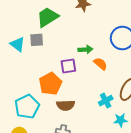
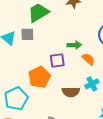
cyan cross: (106, 101) -> (92, 84), moved
brown semicircle: (66, 105) -> (71, 92), moved

